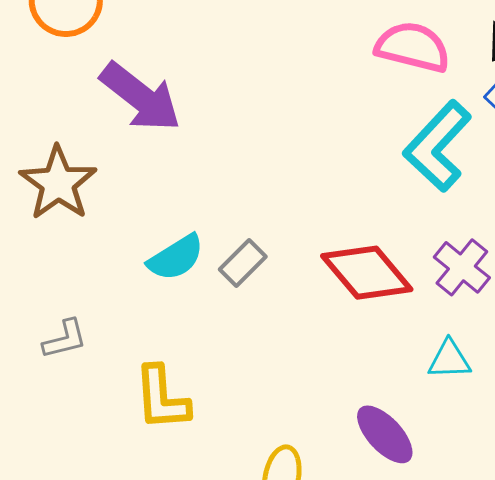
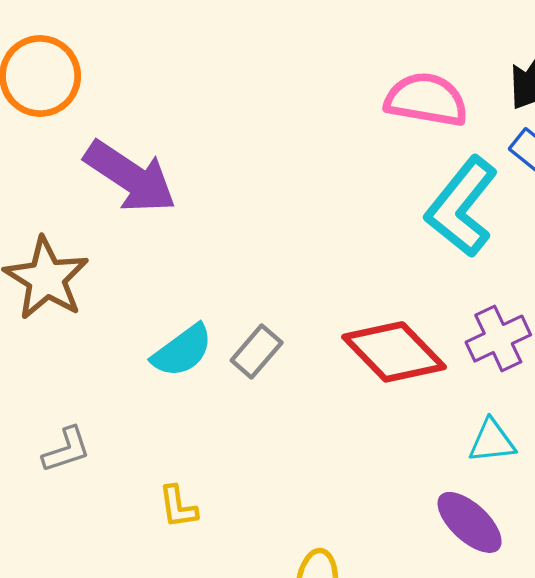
purple cross: (462, 267) -> (498, 339), turned 30
yellow L-shape: (162, 398) -> (178, 507), size x0.6
purple ellipse: (385, 434) -> (470, 522), moved

